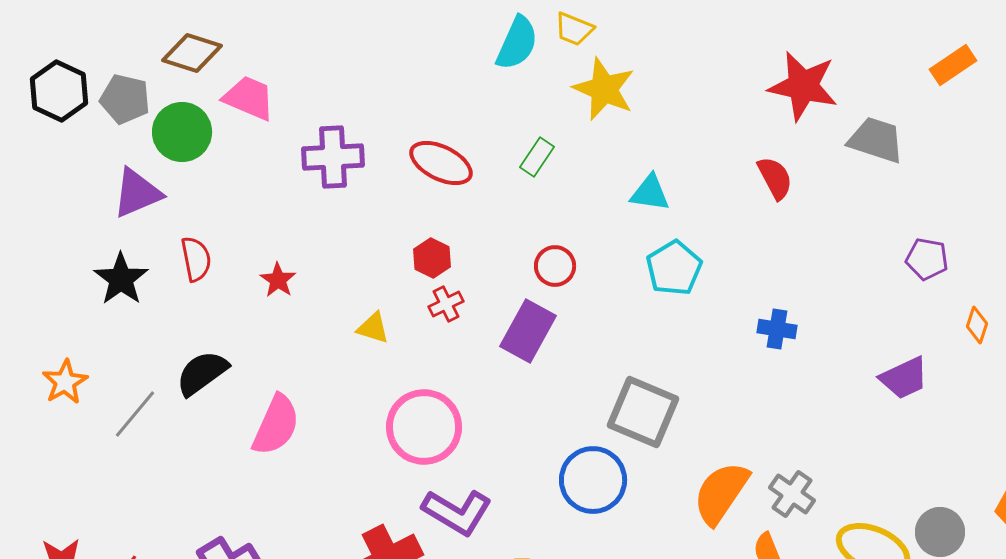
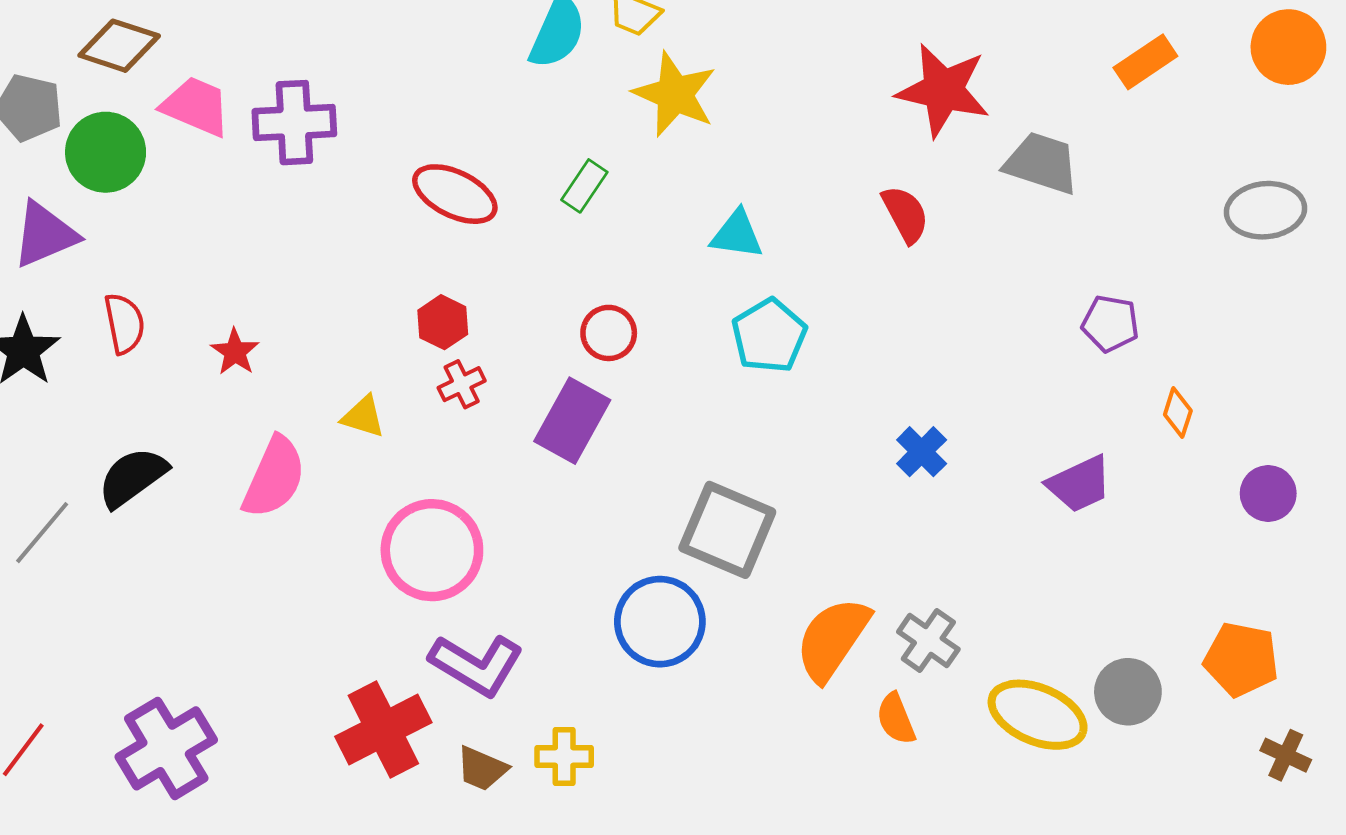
purple cross: (333, 157) -> (294, 123), moved
blue cross: (777, 329) -> (922, 452), moved, turned 36
pink semicircle: (276, 425) -> (274, 477), moved

